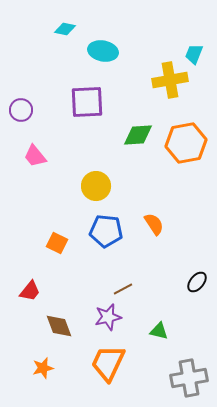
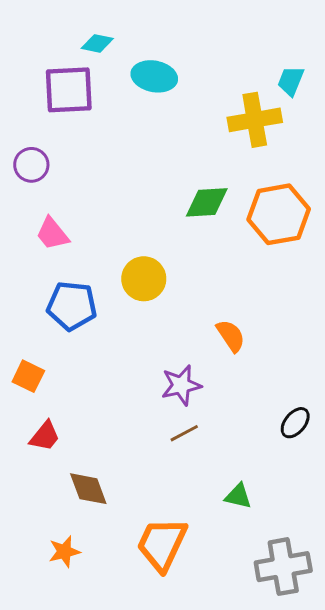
purple square: (87, 102) -> (69, 90), moved
blue pentagon: (106, 231) -> (72, 306), moved
orange square: (57, 243) -> (28, 376), moved
purple star: (108, 317) -> (181, 385), moved

